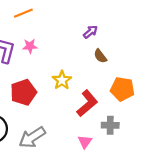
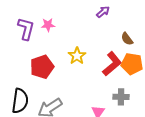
brown semicircle: (100, 56) -> (127, 39), moved
red L-shape: (87, 103) -> (112, 64), moved

